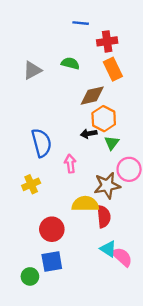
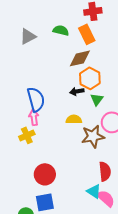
orange rectangle: (113, 69) -> (87, 34), moved
pink arrow: (70, 164) -> (34, 117), moved
yellow semicircle: (85, 204) -> (74, 119), moved, size x0.7
red semicircle: (104, 217) -> (105, 171), moved

